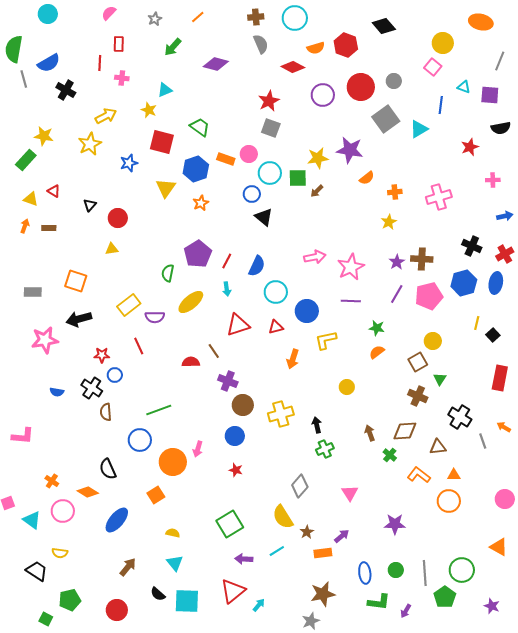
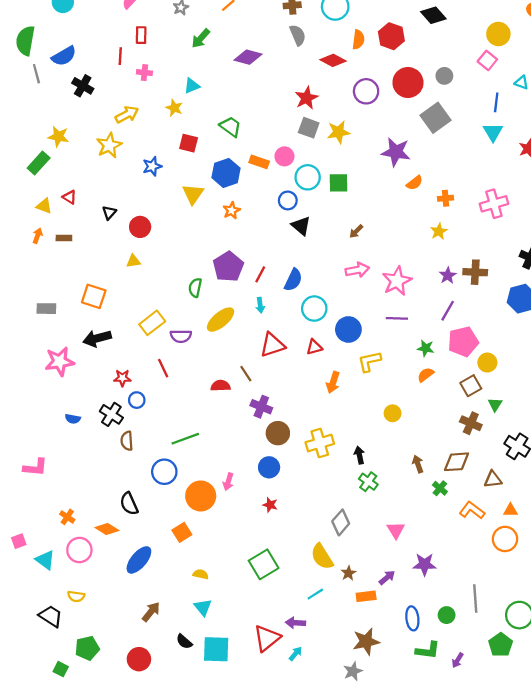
orange semicircle: (316, 48) -> (358, 39), turned -66
cyan triangle: (419, 129) -> (493, 132), moved, turned -30
red square: (162, 142) -> (189, 143), size x0.7
yellow star: (318, 158) -> (339, 132), moved
brown arrow: (317, 191) -> (356, 231), moved
pink pentagon: (429, 296) -> (463, 342), moved
green cross: (325, 449) -> (368, 482), turned -30
purple star: (395, 524) -> (425, 564), moved
purple arrow: (244, 559) -> (296, 623), moved
gray line: (425, 573) -> (475, 599), moved

